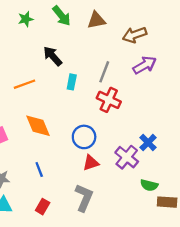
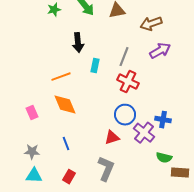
black arrow: (53, 56) -> (78, 43), turned -144
orange line: (25, 84) -> (61, 77), moved
blue circle: (84, 137) -> (125, 115), moved
blue cross: (148, 143) -> (163, 120), turned -35

